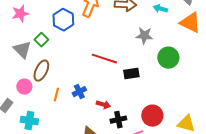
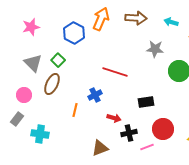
green square: (41, 40) -> (58, 60), moved
black rectangle: (131, 74) -> (146, 102), moved
pink circle: (24, 87) -> (24, 95), moved
blue cross: (79, 92) -> (95, 95), moved
orange line: (56, 95) -> (75, 110), moved

